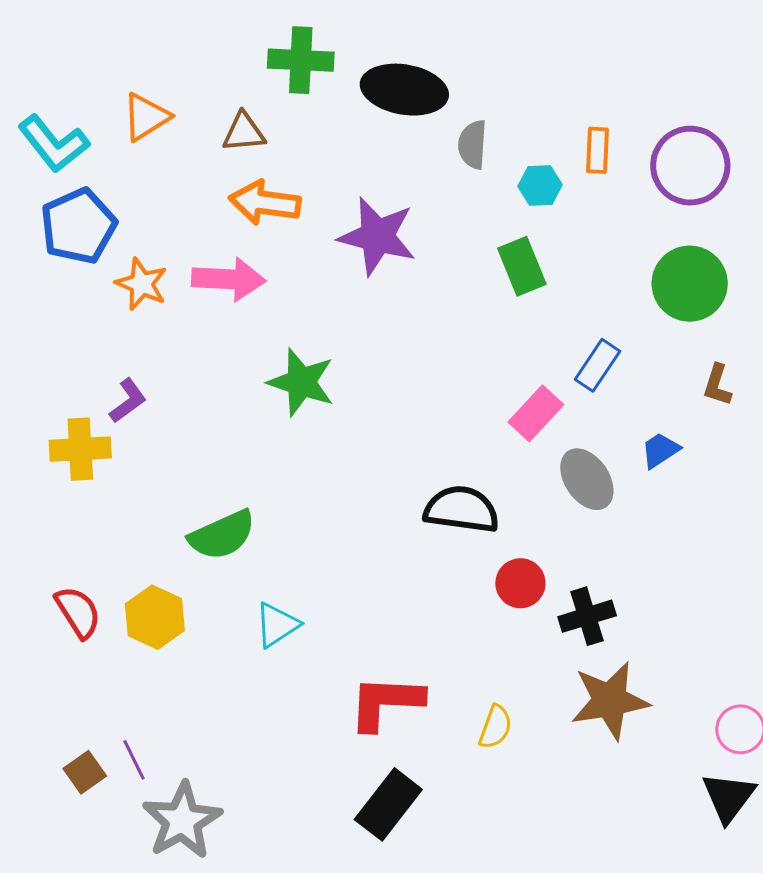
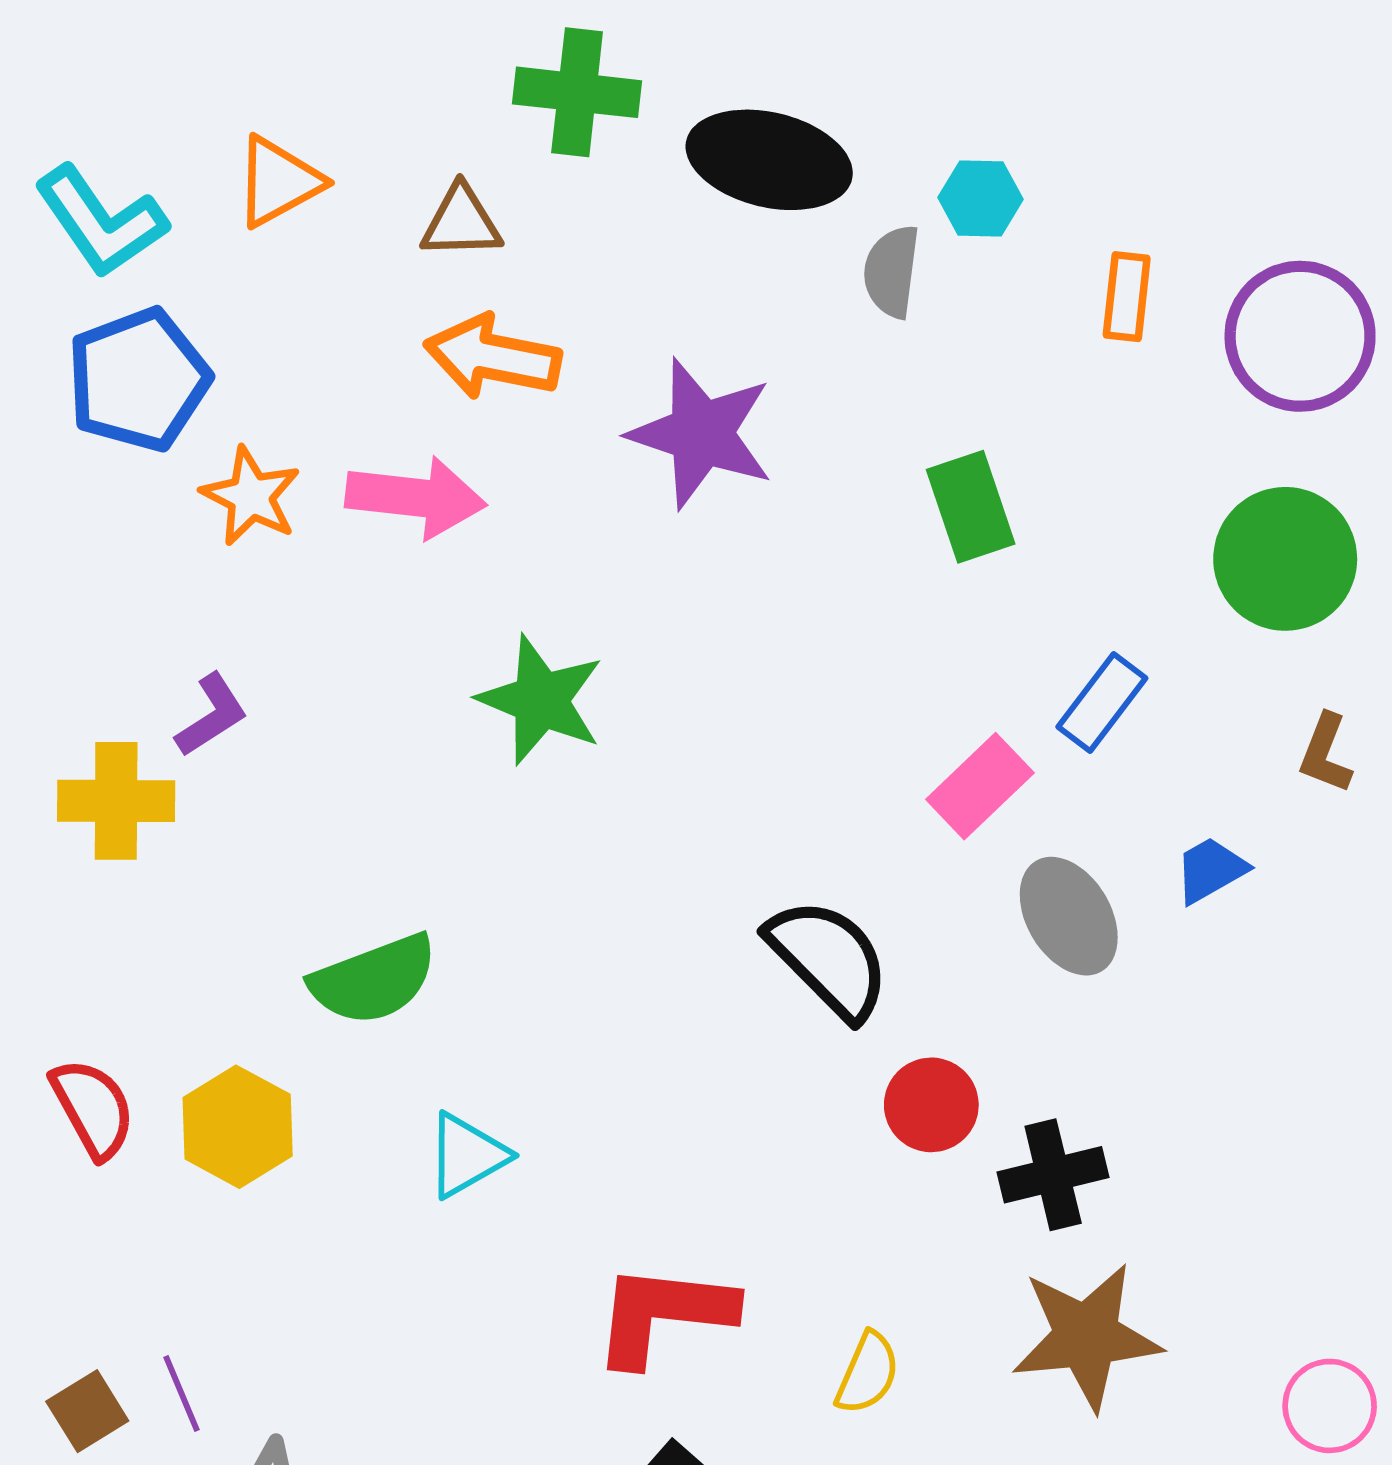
cyan hexagon: (540, 185) -> (980, 198), moved
black semicircle: (461, 509) -> (829, 959), turned 34

